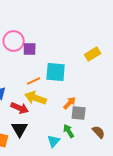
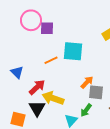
yellow arrow: (36, 98) -> (53, 98), moved
red arrow: (20, 108) -> (37, 87), turned -66
green arrow: (69, 131) -> (86, 110), turned -112

